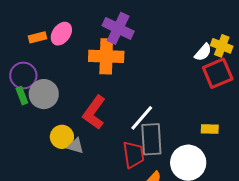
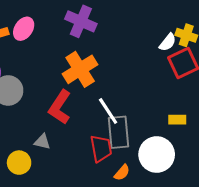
orange cross: (106, 56) -> (80, 69), moved, turned -32
white line: (142, 118) -> (108, 111), turned -72
yellow circle: (62, 137) -> (19, 163), moved

